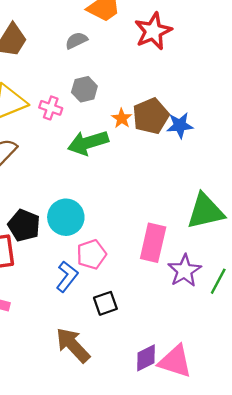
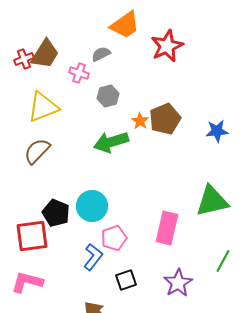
pink cross: (51, 108) -> (79, 73), moved
blue star: (180, 125) -> (217, 131), moved
purple star: (184, 271) -> (178, 283), moved

